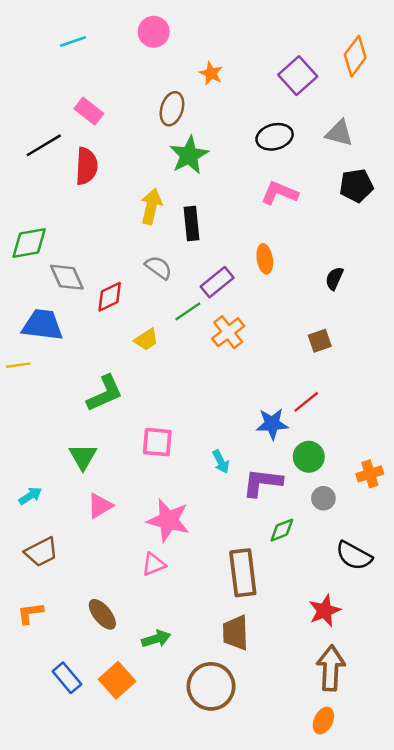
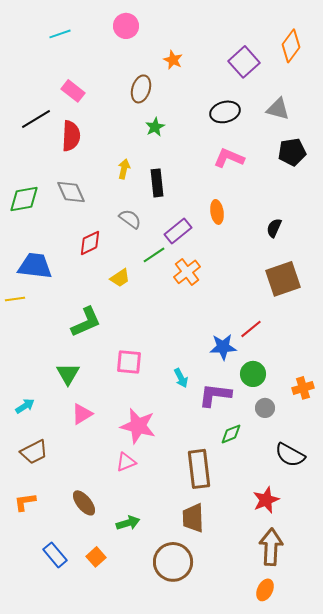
green star: (189, 155) -> (155, 127), size x0.6
yellow arrow: (151, 206) -> (124, 169), size x0.7
gray diamond: (67, 277) -> (71, 192), moved
brown square: (320, 341) -> (283, 279), moved, size x1.8
orange square: (117, 680) -> (96, 557), size x0.7

